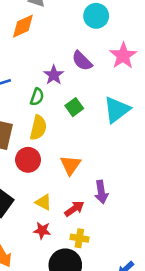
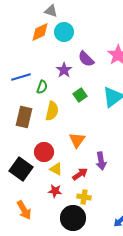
cyan circle: (96, 16) -> (64, 32), moved
green semicircle: (37, 97) -> (42, 87), moved
red circle: (28, 160) -> (44, 152), moved

